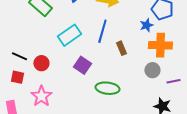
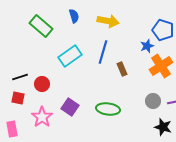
orange cross: (160, 45) -> (161, 66), turned -35
black line: (19, 56) -> (20, 77), turned -42
purple square: (82, 65) -> (70, 107), moved
gray circle: (152, 70) -> (153, 101), moved

